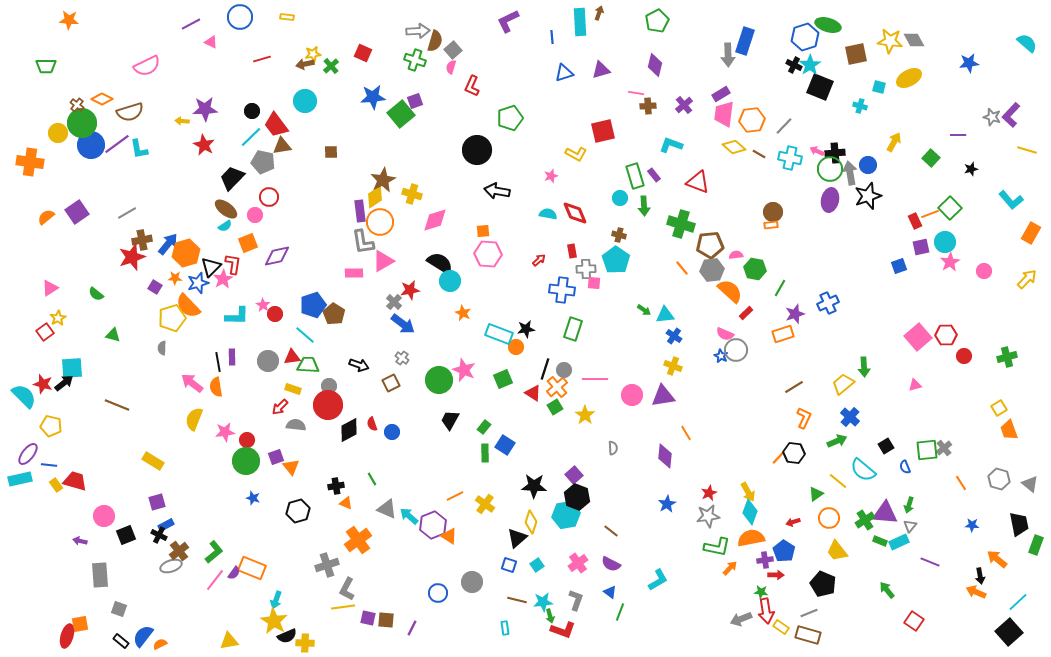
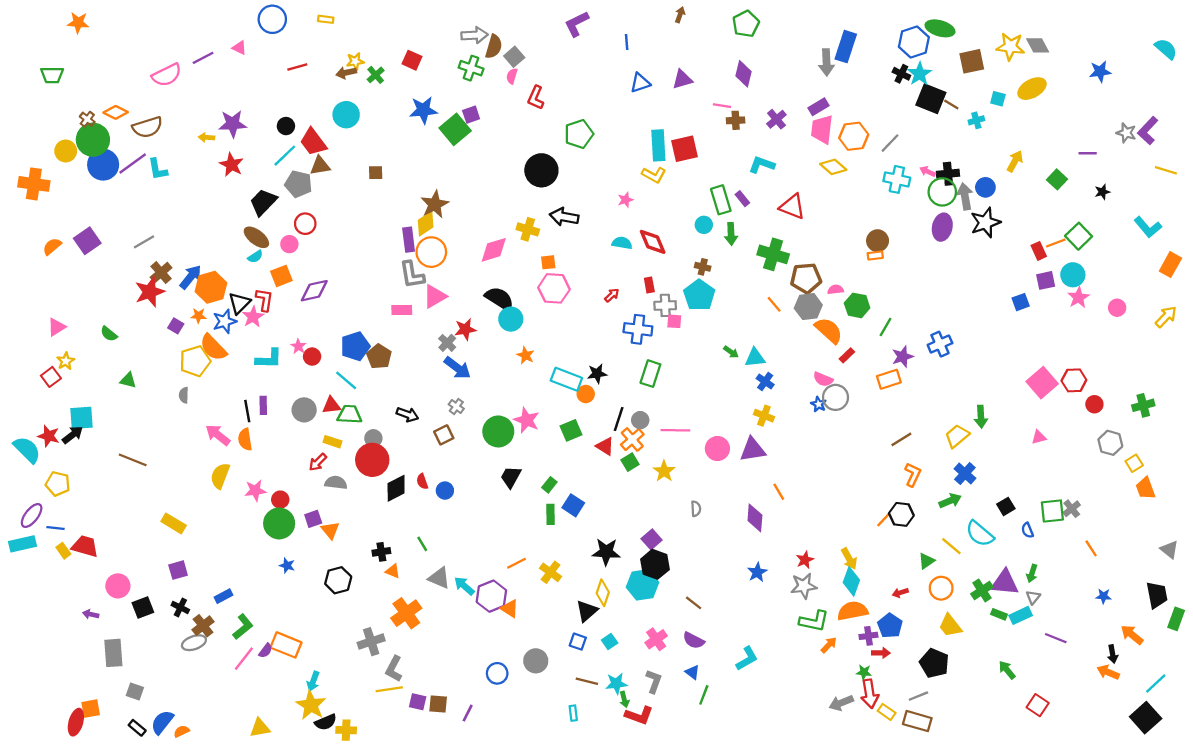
cyan rectangle: (580, 22) -> (658, 145), moved
purple line: (191, 24) -> (203, 58), moved
cyan cross: (860, 106) -> (976, 120), turned -32
brown line: (759, 154) -> (951, 104), moved
yellow cross: (412, 194) -> (528, 229), moved
brown cross: (142, 240) -> (161, 273), turned -30
gray hexagon: (999, 479) -> (1110, 443), moved
blue rectangle: (166, 525) -> (223, 596), moved

